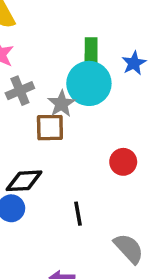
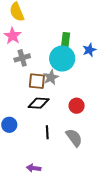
gray star: (61, 104) -> (51, 77), moved
black diamond: (24, 181) -> (39, 103), moved
gray semicircle: (129, 248) -> (74, 138), moved

